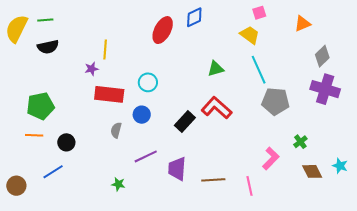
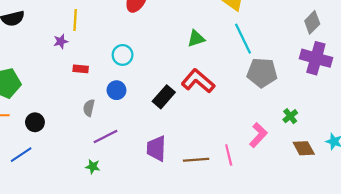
red rectangle: (109, 94) -> (81, 69), size x0.5
purple line: (146, 156) -> (105, 137), moved
pink line: (249, 186) -> (229, 155), moved

